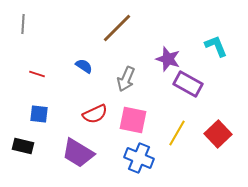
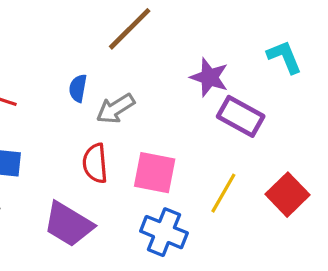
blue semicircle: (84, 66) -> (78, 88), turned -114
gray arrow: (126, 79) -> (115, 109), moved, turned 35
red semicircle: (95, 114) -> (95, 163), turned 110

